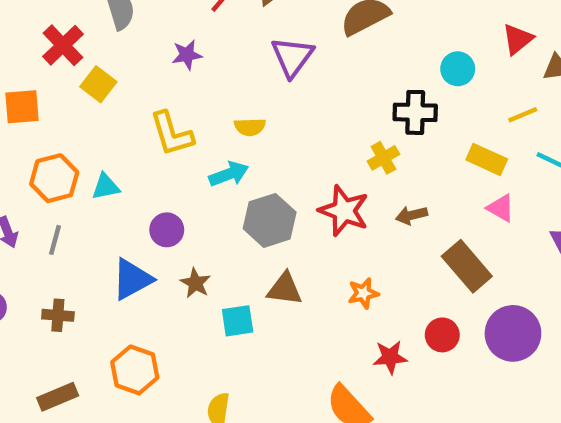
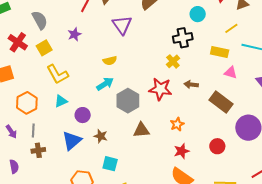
yellow square: (98, 84) -> (44, 48), moved, turned 35
yellow L-shape: (172, 134) -> (57, 74), moved
cyan triangle: (106, 187) -> (61, 101), moved
brown arrow: (411, 215) -> (191, 84), turned 32
brown cross: (58, 315) -> (38, 150), moved
cyan square: (238, 321) -> (110, 164), moved, turned 35
red circle: (442, 335) -> (217, 146), moved
red star: (390, 357) -> (182, 151), moved

